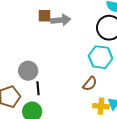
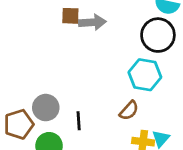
gray circle: (28, 71) -> (46, 108), moved
black line: (38, 88) -> (79, 121), moved

